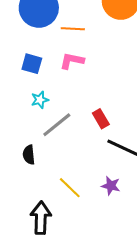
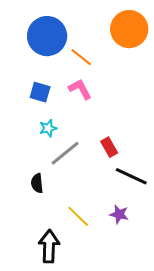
orange line: (73, 29) -> (81, 57), turned 35
pink L-shape: (72, 61) -> (80, 89), turned 50

